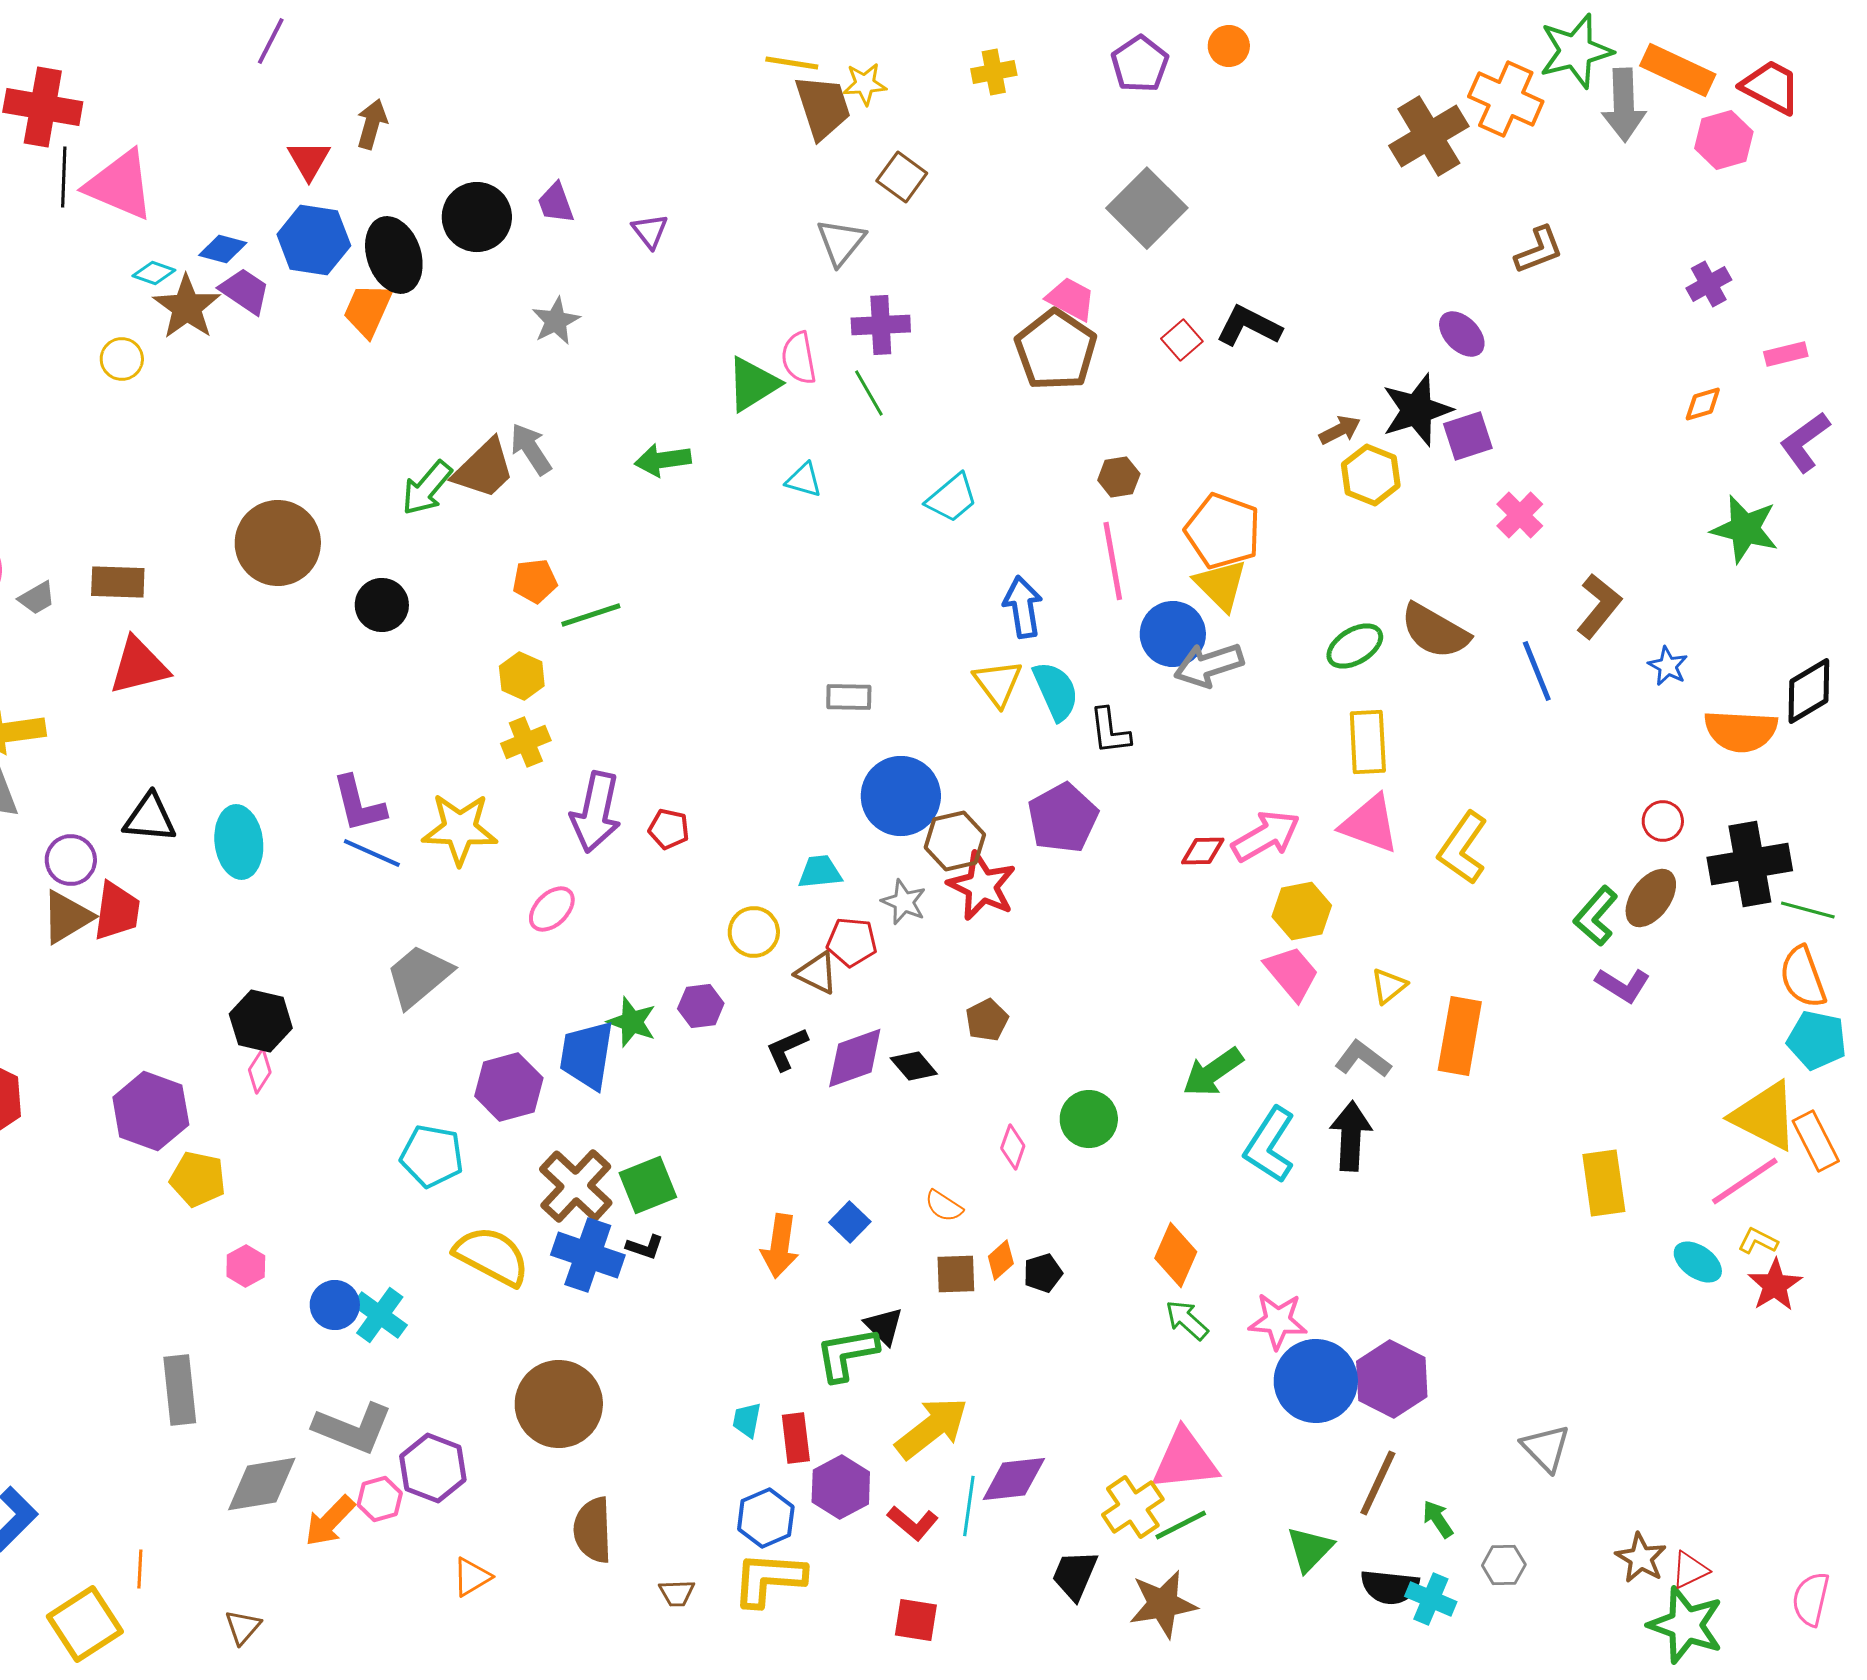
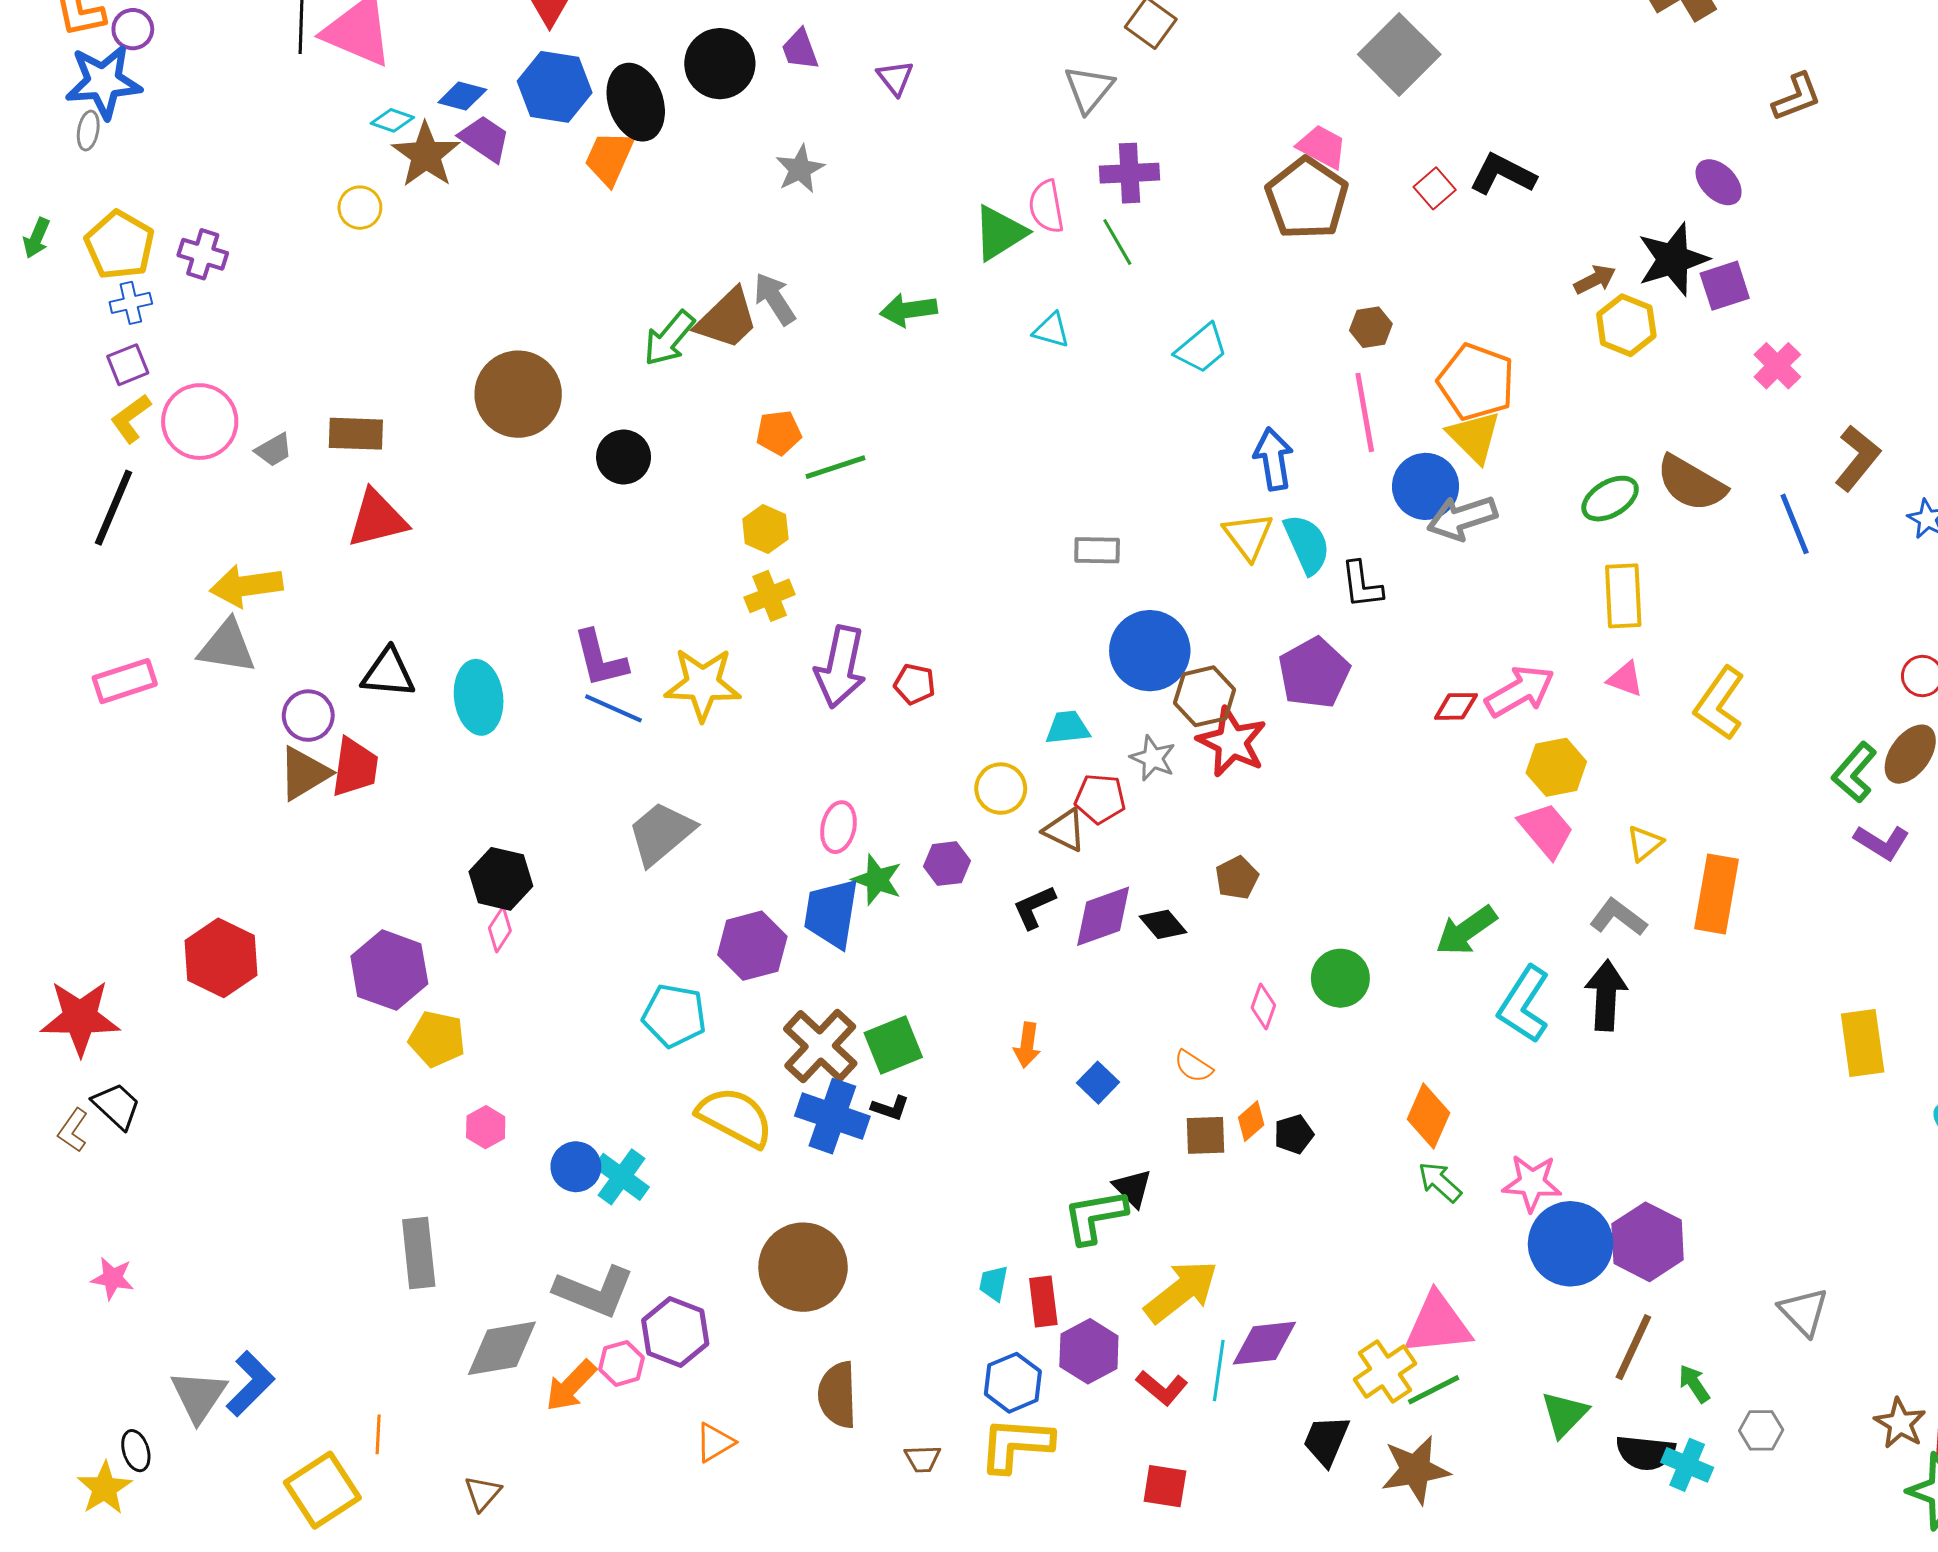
pink triangle: (1370, 824) -> (1625, 679), size x0.6
pink ellipse: (552, 909) -> (838, 827), moved, turned -33
orange arrow: (780, 1246) -> (1027, 1045), moved, size x0.7

